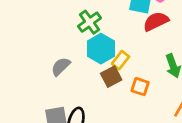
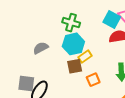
green cross: (90, 22) -> (71, 23), turned 36
orange square: (140, 87) -> (93, 80), turned 32

